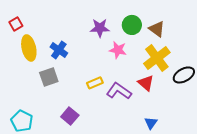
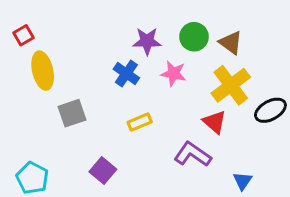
blue cross: (59, 50) -> (126, 73), moved
purple L-shape: (119, 91) -> (193, 154), moved
blue triangle: (151, 123) -> (243, 181), moved

